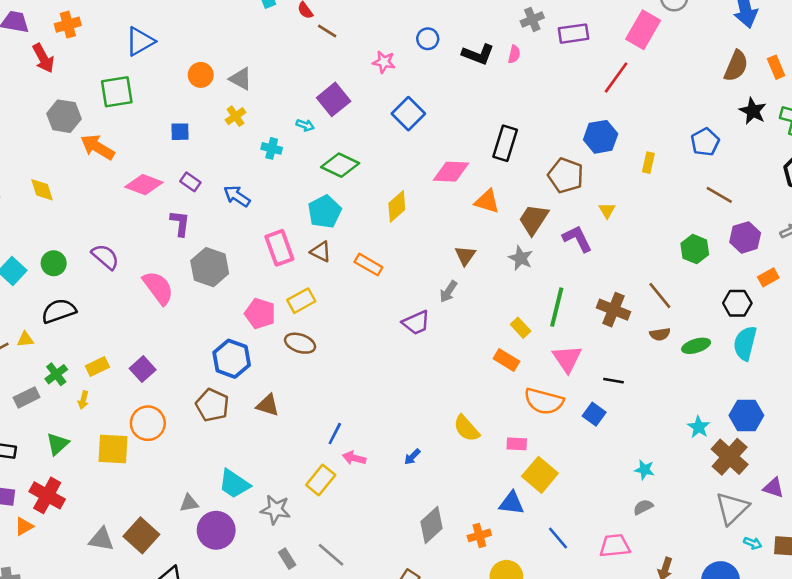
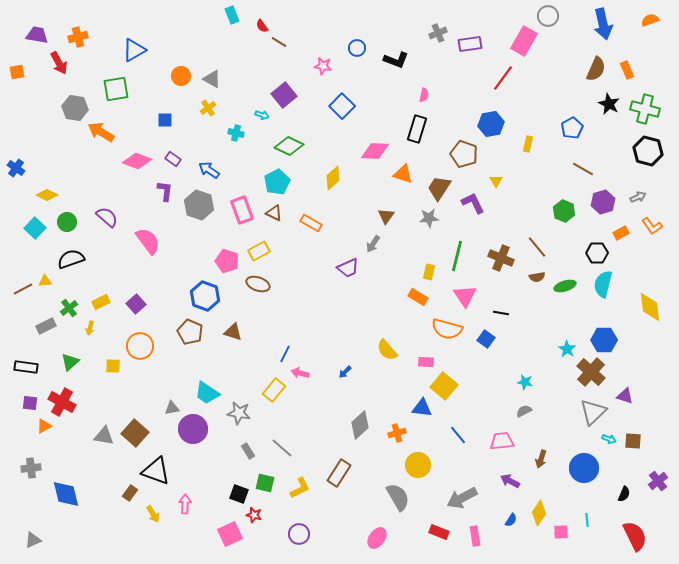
pink semicircle: (514, 54) -> (424, 95), moved
yellow diamond: (42, 190) -> (47, 195), moved, turned -45
gray star: (521, 258) -> (429, 218), turned -30
gray hexagon: (210, 267) -> (199, 205), moved
yellow rectangle: (521, 328) -> (429, 272), turned 56
yellow square: (113, 449) -> (113, 366), size x0.6

